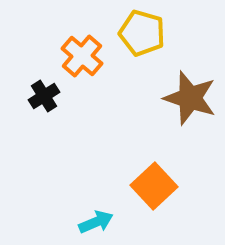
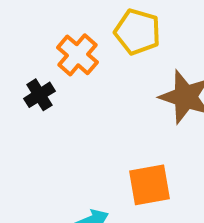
orange square: (154, 186) -> (149, 185), turned 33

